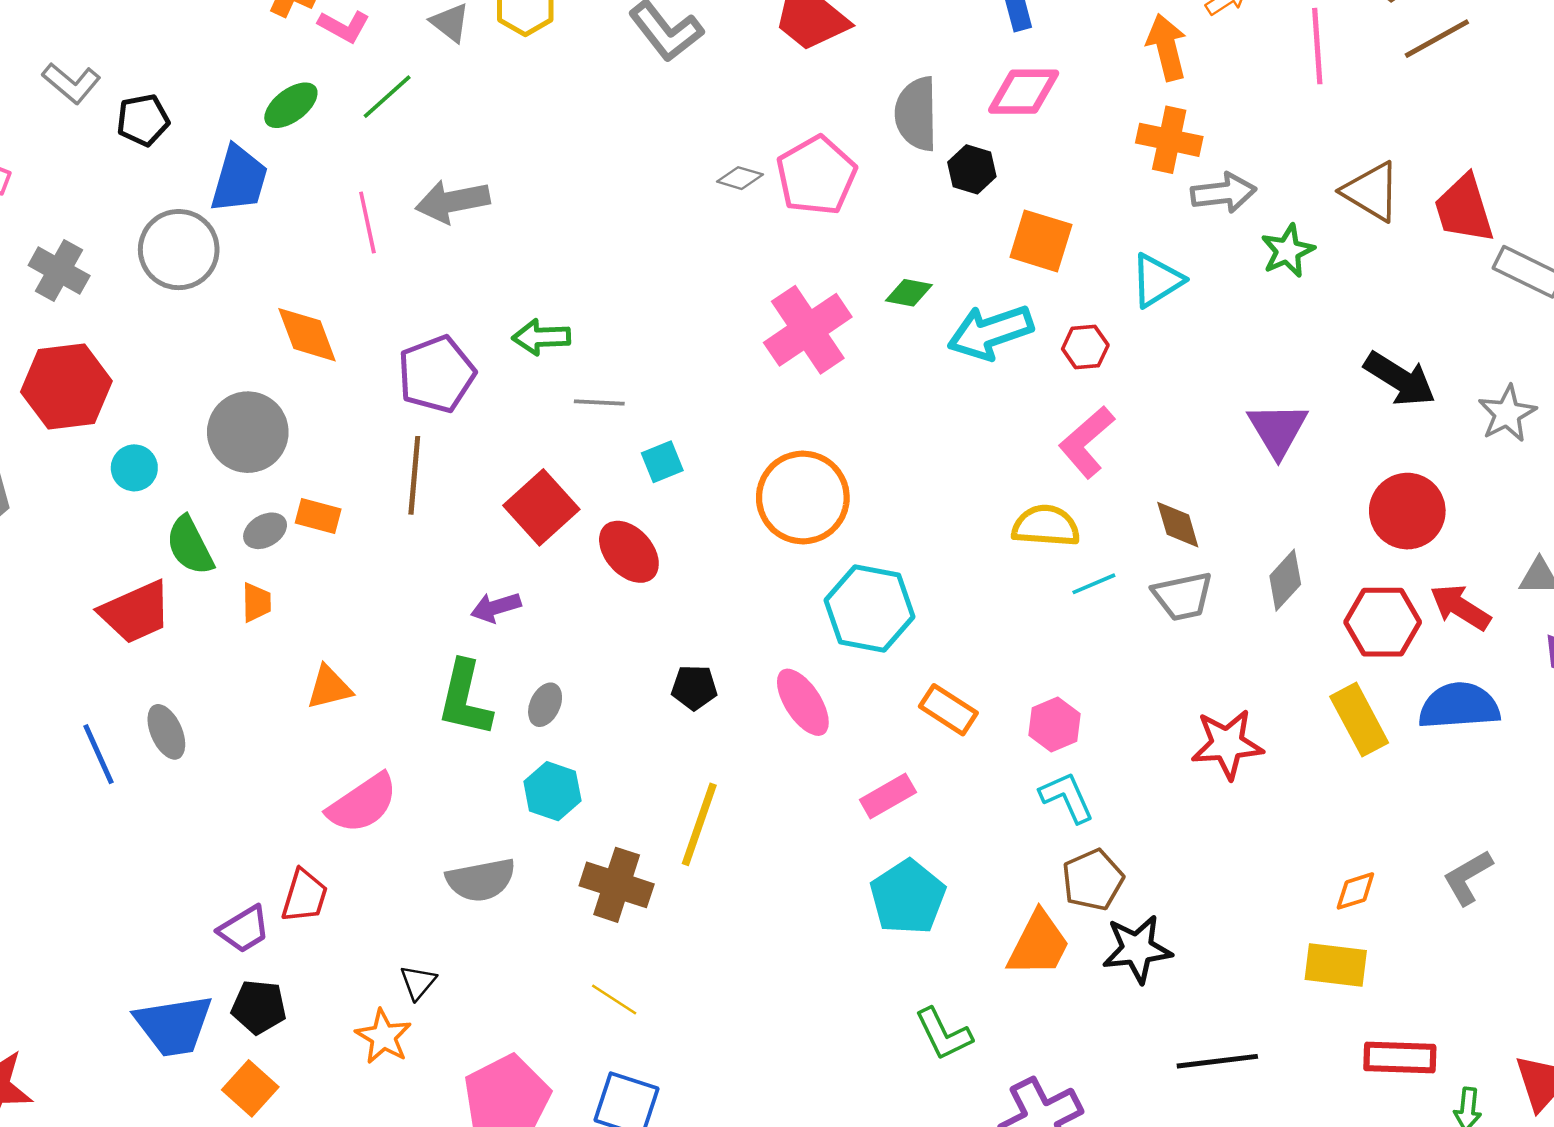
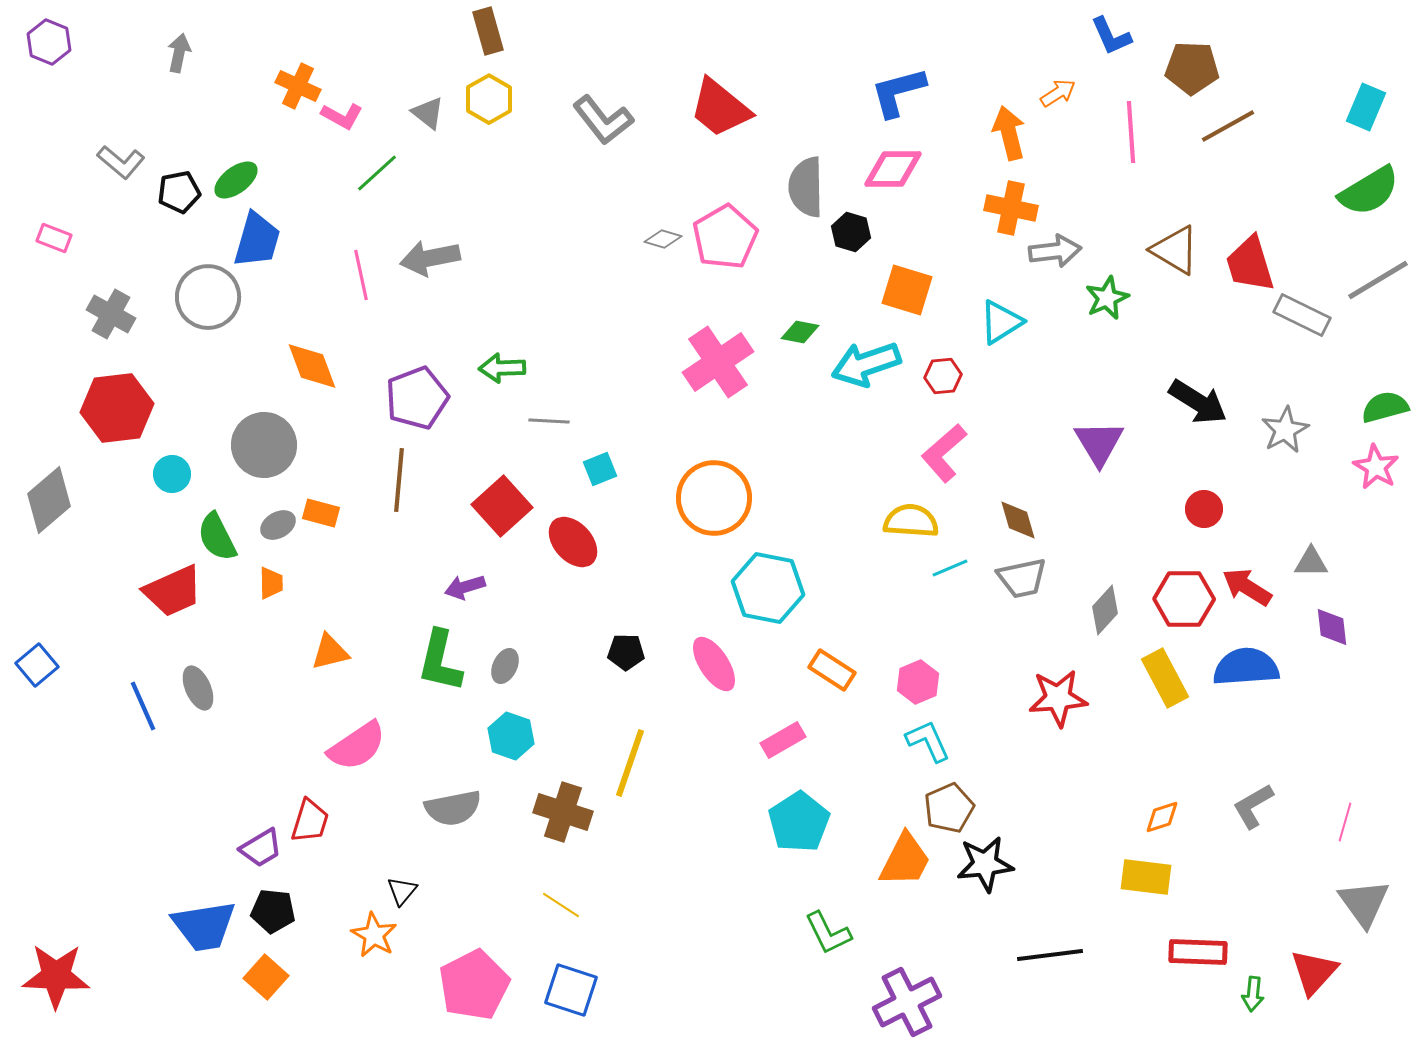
green ellipse: (291, 105) -> (236, 180), moved
red circle: (1407, 511) -> (1204, 509), size x0.6
gray diamond: (1285, 580) -> (1105, 610), moved

